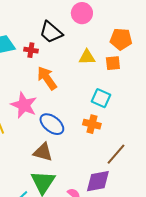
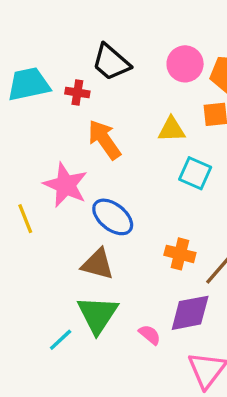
pink circle: (82, 13) -> (185, 64), moved
yellow triangle: (87, 57) -> (172, 130), moved
orange cross: (92, 124) -> (180, 254), moved

